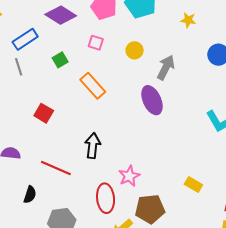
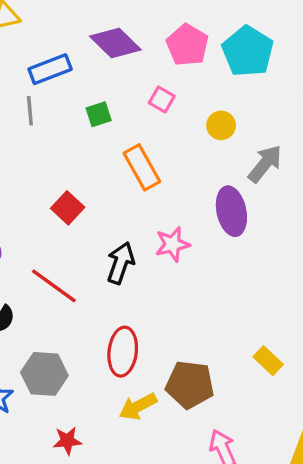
red square: (44, 113) -> (68, 208), moved
pink star: (129, 176) -> (172, 244), moved

